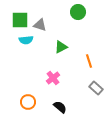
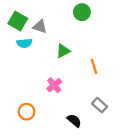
green square: (20, 20) -> (18, 21), turned 30
gray rectangle: (96, 88) -> (100, 105), moved
black semicircle: (60, 107) -> (74, 121), moved

